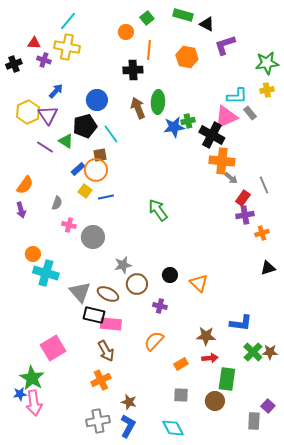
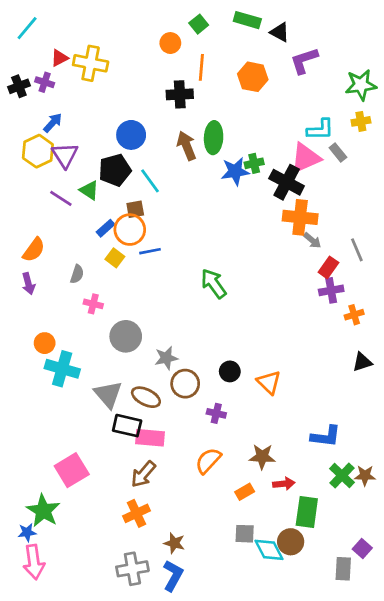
cyan line: (68, 21) -> (27, 28), moved
red triangle: (34, 43) -> (59, 58), moved, turned -32
purple cross: (44, 60) -> (45, 82), moved
blue arrow: (56, 91) -> (53, 123), moved
blue line: (106, 197) -> (150, 251), moved
gray circle: (93, 237) -> (126, 336), moved
brown star: (206, 336) -> (262, 457), moved
brown arrow: (106, 351) -> (143, 474), turned 70
pink arrow: (34, 403) -> (34, 562), moved
cyan diamond: (173, 428) -> (269, 550), moved

